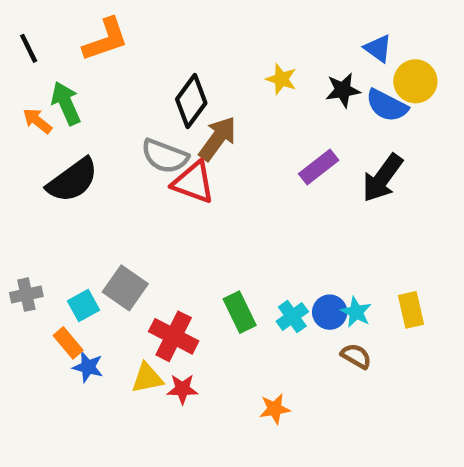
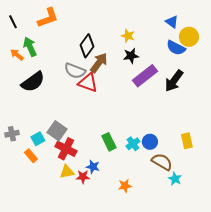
black star: (343, 90) -> (131, 56), moved
purple rectangle: (319, 167) -> (145, 76), size x1.4
cyan star: (356, 312) -> (175, 179), moved
red cross: (174, 336) -> (66, 149), moved
brown semicircle: (356, 356) -> (162, 162), size x1.5
blue star: (88, 367) -> (93, 167), moved

